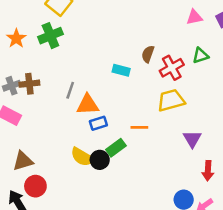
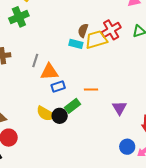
brown semicircle: (148, 54) -> (83, 30), moved
red cross: (172, 68) -> (111, 30), moved
yellow trapezoid: (171, 100) -> (96, 40), moved
purple triangle: (192, 139) -> (120, 108), moved

